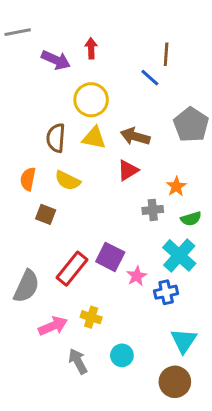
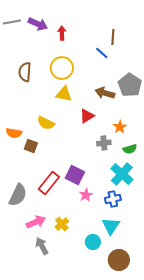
purple arrow: (56, 60) -> (38, 24), moved
brown arrow: (135, 136) -> (105, 93), moved
brown semicircle: (56, 138) -> (25, 72), moved
orange semicircle: (28, 179) -> (14, 133), moved, turned -91
pink star: (137, 276) -> (86, 195), moved
yellow cross: (91, 317) -> (62, 224), moved, turned 32
cyan triangle: (184, 341) -> (111, 226), moved
cyan circle: (122, 355) -> (93, 242), moved
gray arrow: (78, 361) -> (42, 246), moved

